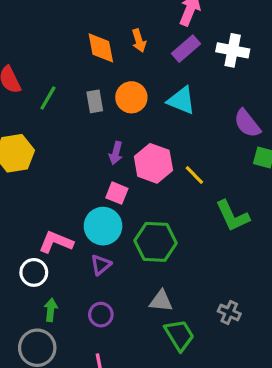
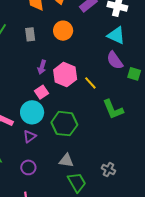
orange circle: (131, 97) -> (63, 31), moved
cyan triangle: (181, 100) -> (116, 35), moved
purple semicircle: (247, 123) -> (115, 60), moved
pink square: (117, 193) -> (42, 92), turned 32

